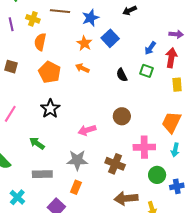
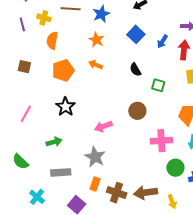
blue square: (110, 38) -> (136, 34), moved
green square: (146, 71) -> (158, 85), moved
orange pentagon: (50, 72) -> (63, 70), turned 30
green arrow: (37, 143) -> (54, 142), turned 133
gray star: (77, 160) -> (95, 157), turned 30
brown cross: (115, 164) -> (117, 193), moved

